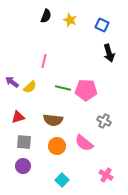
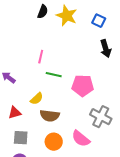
yellow star: (70, 20) -> (67, 16), size x1.5
yellow semicircle: (30, 87) -> (37, 99), moved
green line: (63, 88) -> (54, 75), moved
gray cross: (104, 121) -> (101, 117), size x1.5

